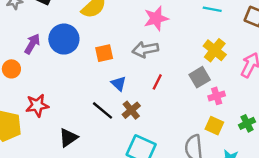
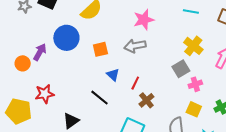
purple arrow: (32, 44) -> (40, 52), moved
red line: (157, 82) -> (135, 83), moved
brown cross: (131, 110) -> (146, 100), moved

